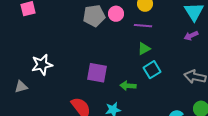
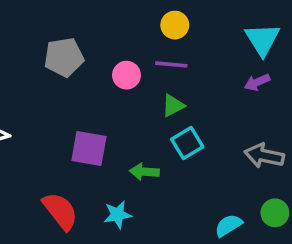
pink circle: (116, 14) -> (126, 75), moved
gray pentagon: (94, 16) -> (64, 57), moved

